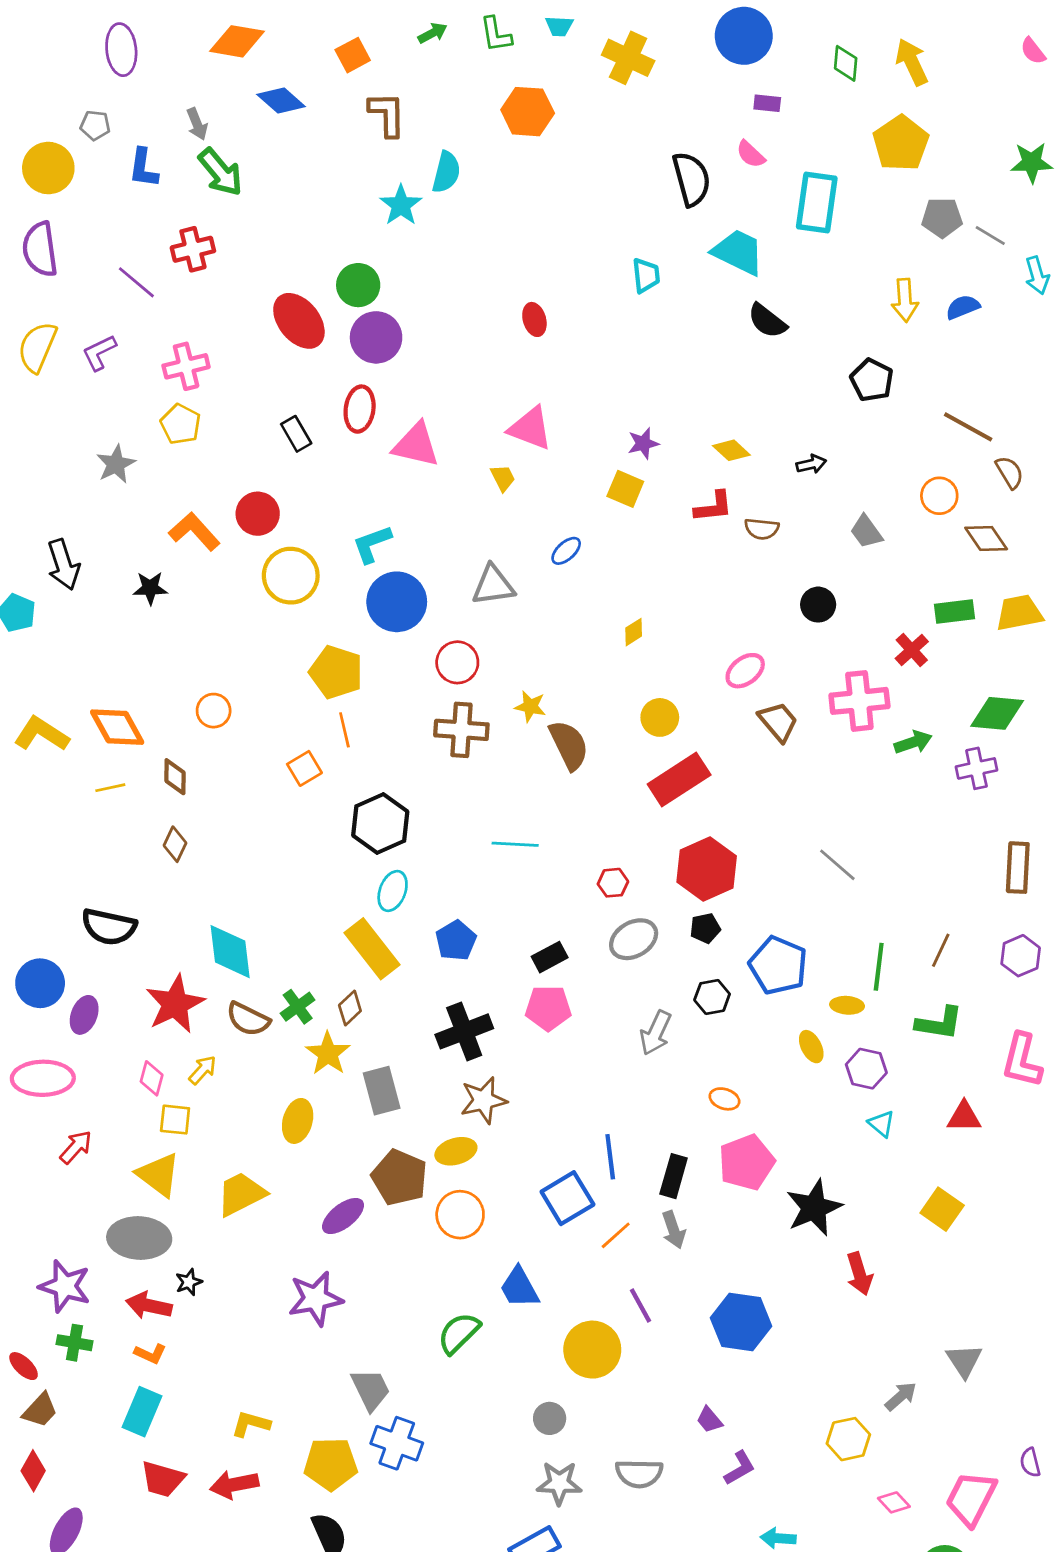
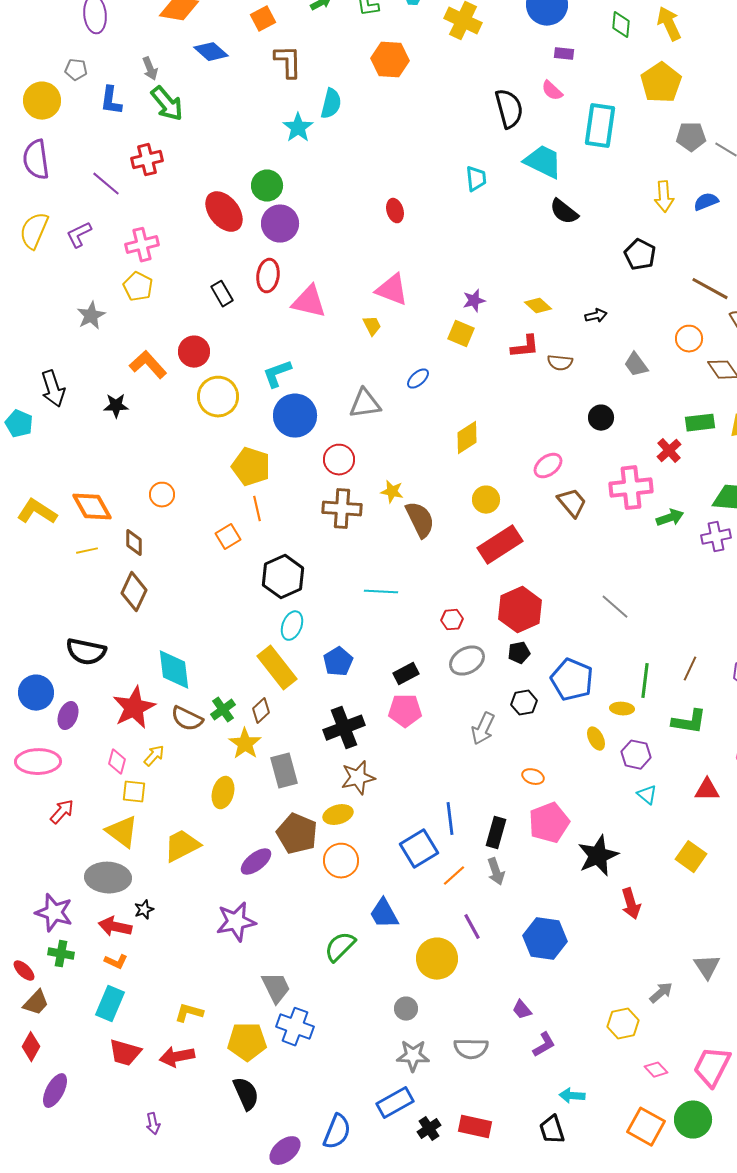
yellow diamond: (634, 632) -> (467, 438), size x1.6
brown diamond: (175, 844) -> (134, 592), size x1.5

